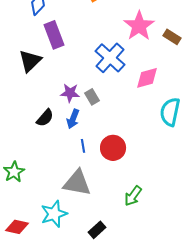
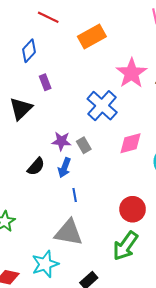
purple rectangle: (54, 35) -> (45, 82), size x0.6
pink diamond: (147, 78) -> (130, 143), moved
red circle: (113, 148) -> (133, 209), moved
green arrow: (133, 196) -> (125, 246), size x1.4

